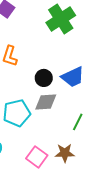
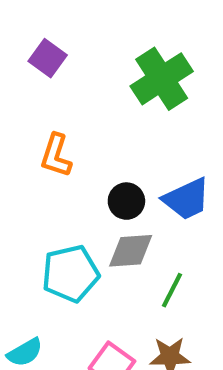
green line: (78, 122) -> (172, 290), moved

